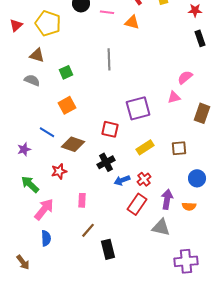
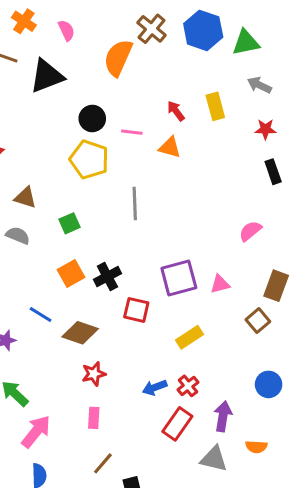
yellow pentagon: (48, 23) -> (89, 160), moved
pink triangle: (174, 97) -> (220, 284), moved
brown square: (179, 148) -> (258, 321), moved, turned -35
black cross: (106, 162) -> (107, 277), moved
red star: (59, 171) -> (94, 374), moved
orange semicircle: (189, 206) -> (256, 447), moved

